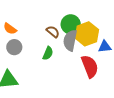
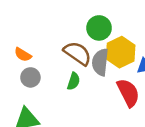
green circle: (71, 24) -> (99, 28), moved
brown semicircle: (53, 32) -> (77, 53), size x1.6

